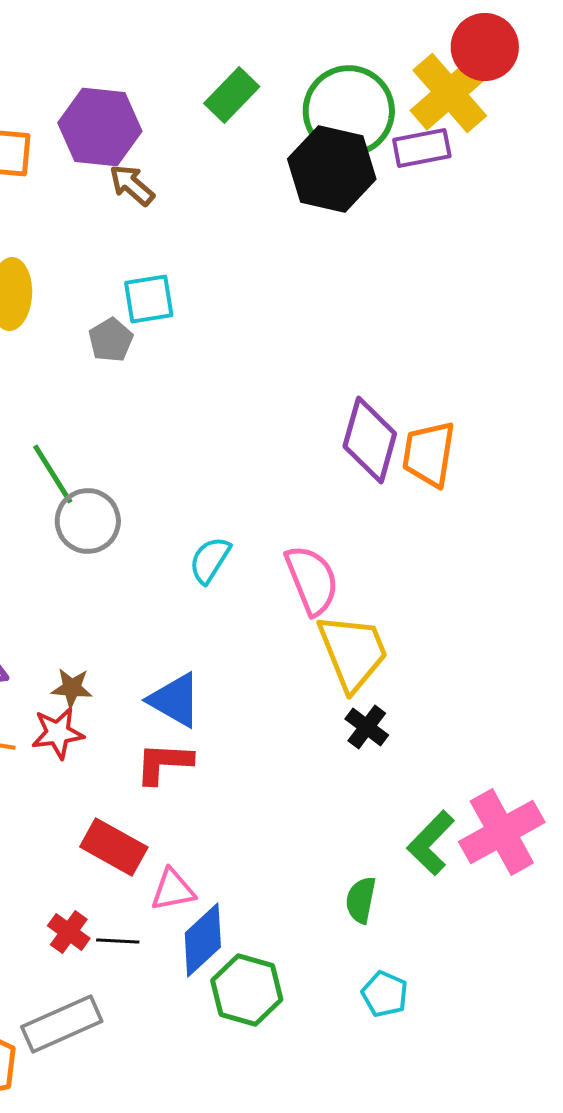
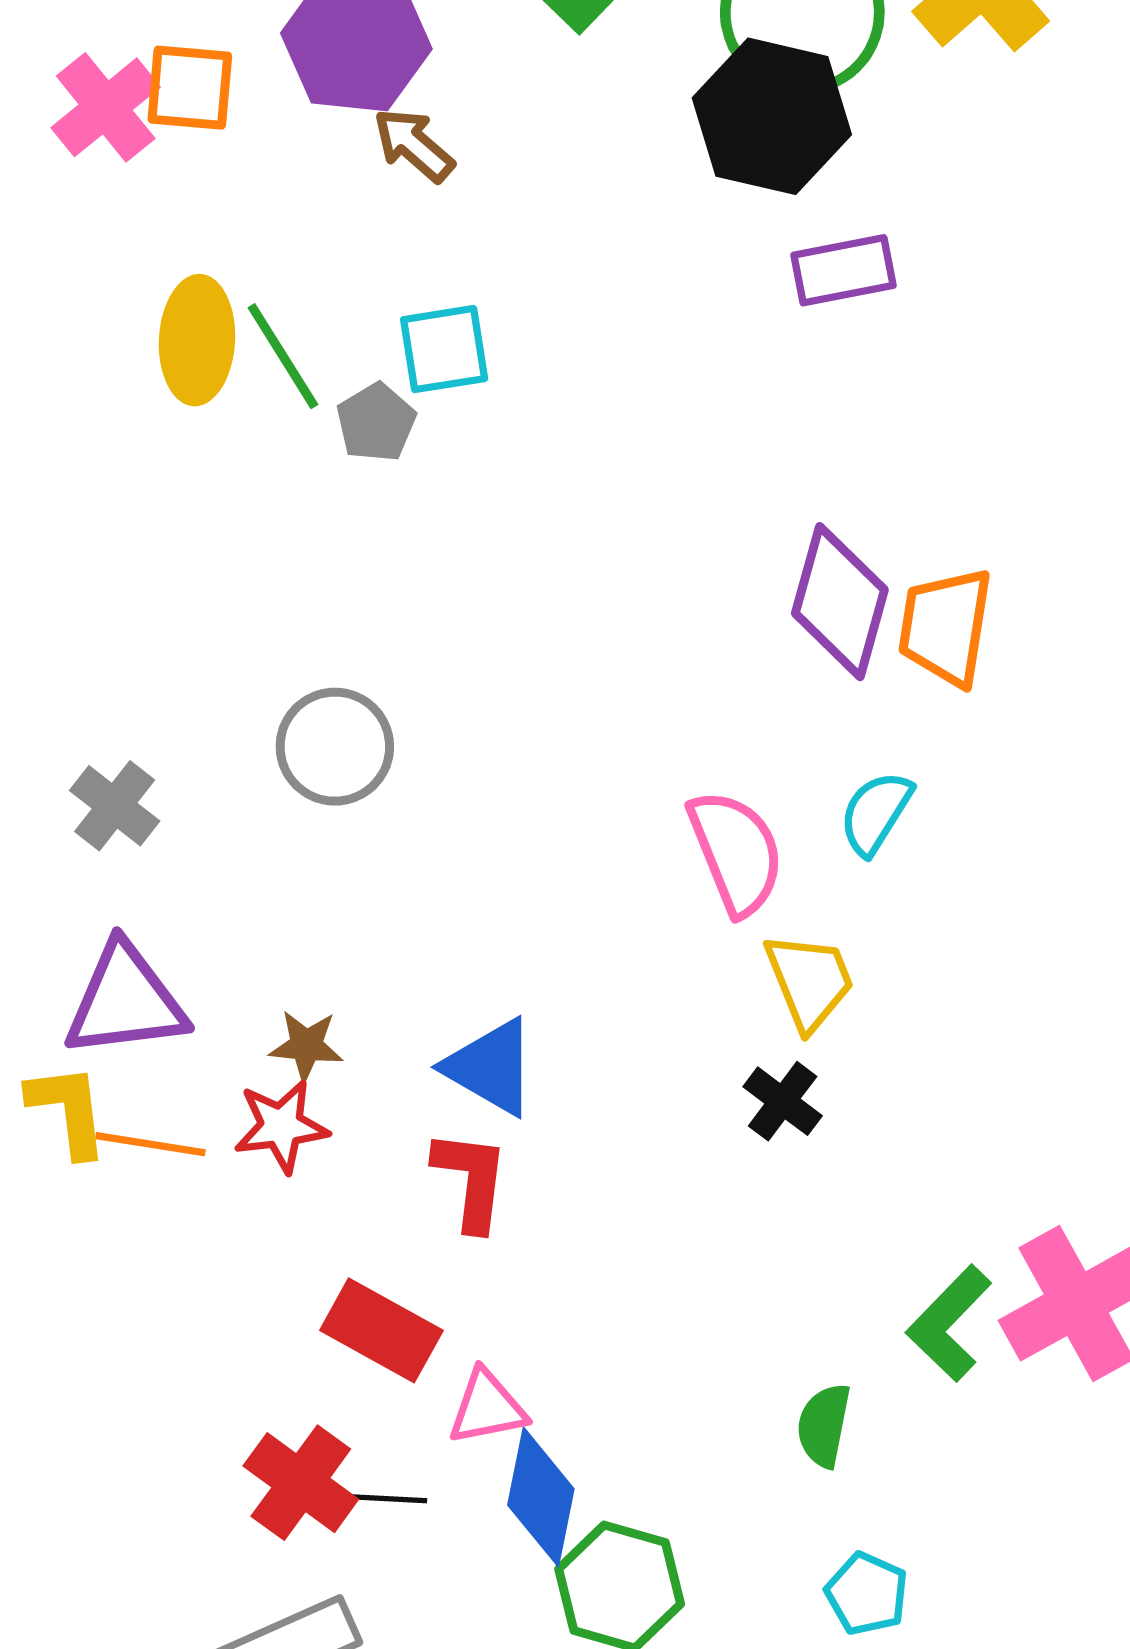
purple rectangle: (422, 148) -> (843, 270), moved
green line: (53, 474) -> (283, 356), moved
cyan semicircle: (210, 560) -> (876, 813), moved
yellow trapezoid: (353, 652) -> (809, 981), size x0.7
black cross: (367, 727) -> (783, 1101), moved
red L-shape: (164, 763) -> (471, 1180), turned 94
red cross: (69, 932) -> (301, 1483), size x1.5
blue diamond: (203, 940) -> (541, 1497), turned -36

